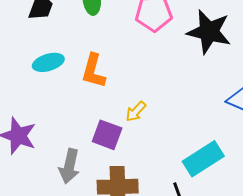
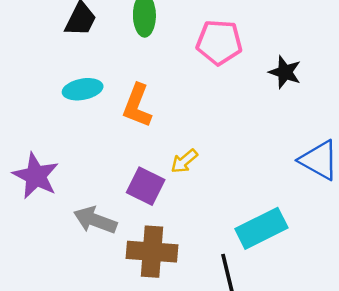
black star: (209, 32) -> (285, 72), size x0.6
gray arrow: (69, 166) -> (95, 220), turned 92

